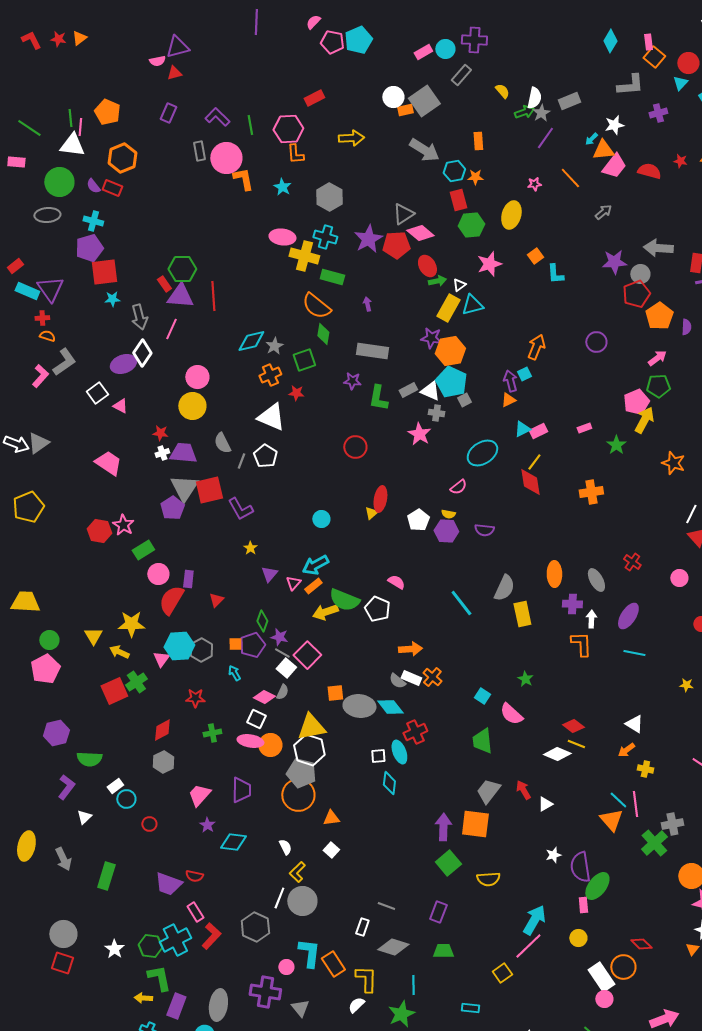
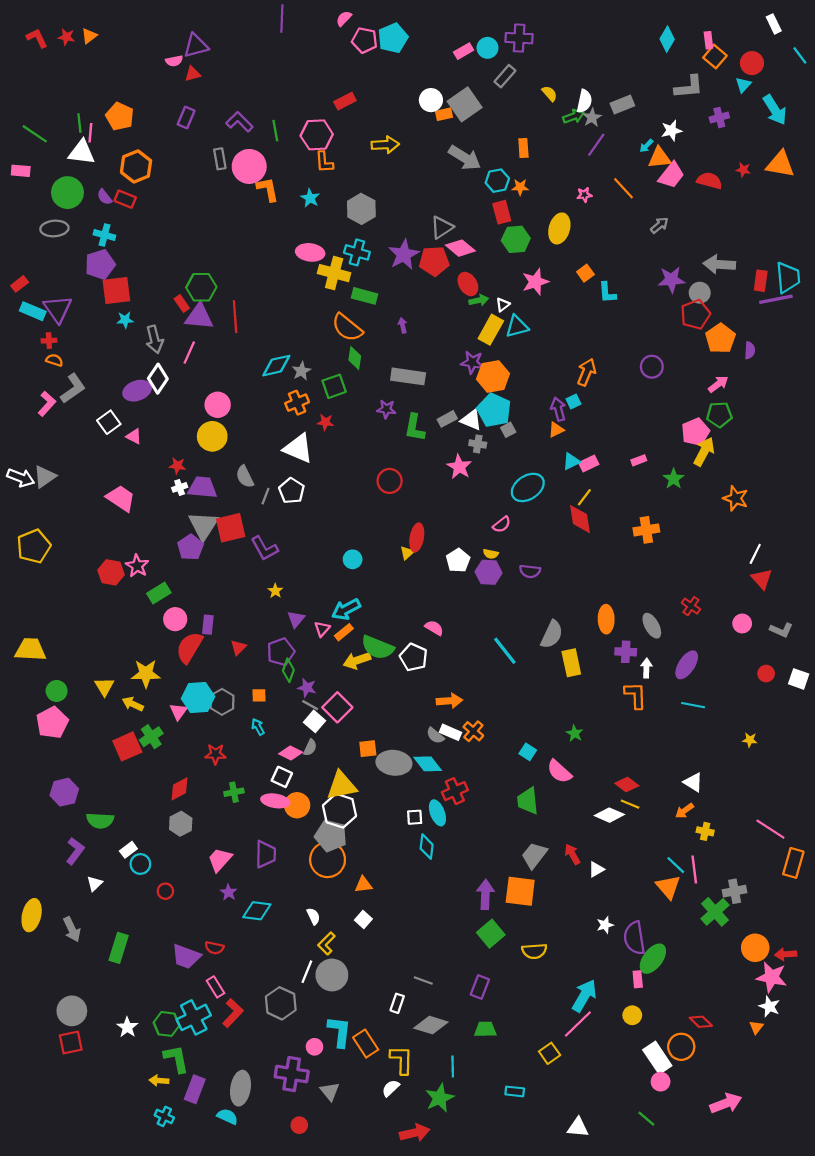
purple pentagon: (252, 645) -> (281, 652), moved
red square: (62, 963) -> (71, 1042), turned -30

